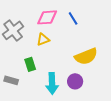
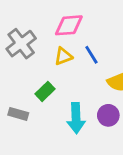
blue line: (73, 18) -> (91, 55), moved
green rectangle: (30, 64) -> (45, 91), turned 64

